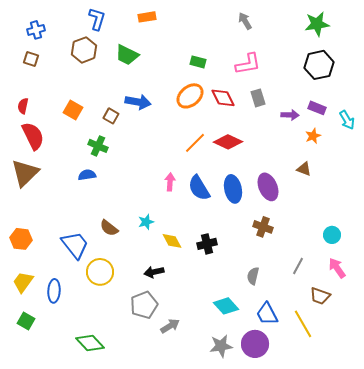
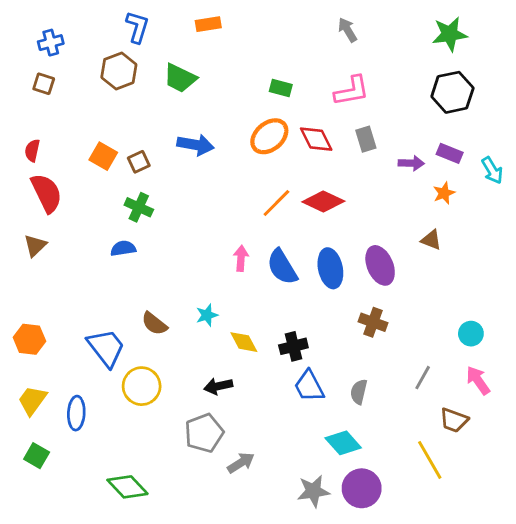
brown square: (111, 116) -> (139, 162), moved, turned 35
brown triangle: (25, 173) -> (35, 246), size x0.6
cyan diamond: (226, 306) -> (343, 443), moved
blue trapezoid: (267, 314) -> (309, 386), moved

